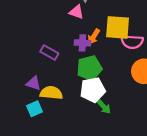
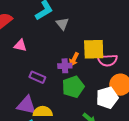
pink triangle: (76, 12) -> (20, 45), moved
purple triangle: (33, 83) -> (26, 105), size x1.5
white pentagon: (93, 90) -> (107, 98), moved

